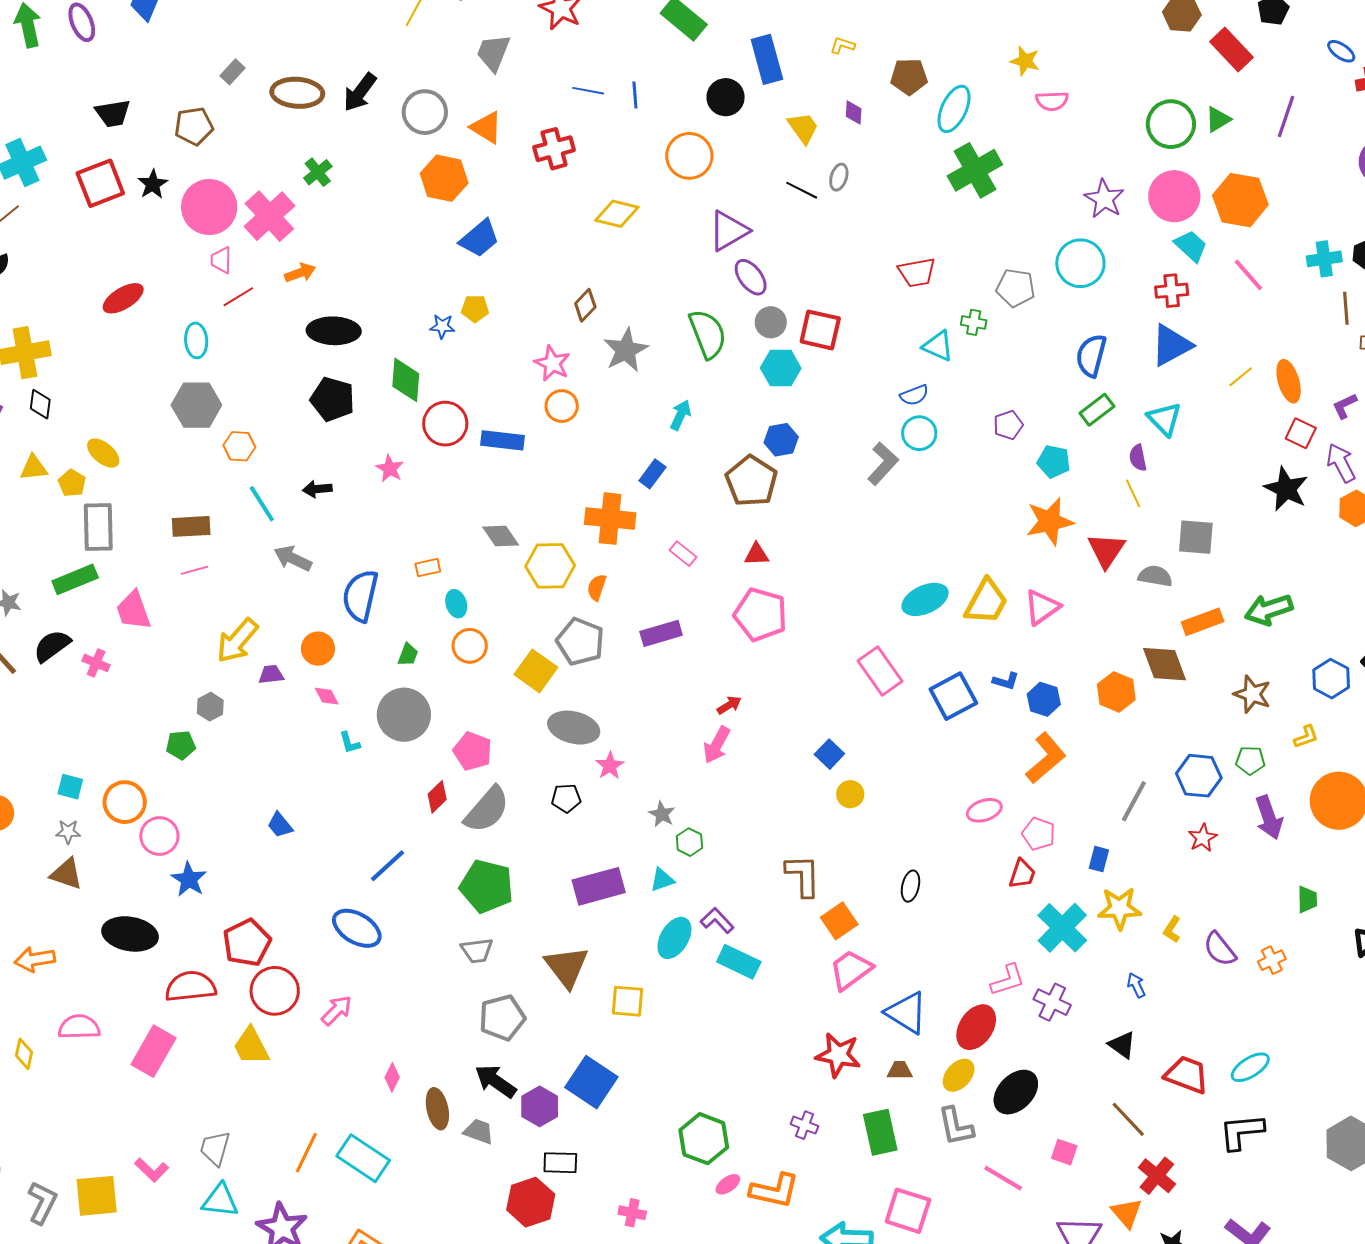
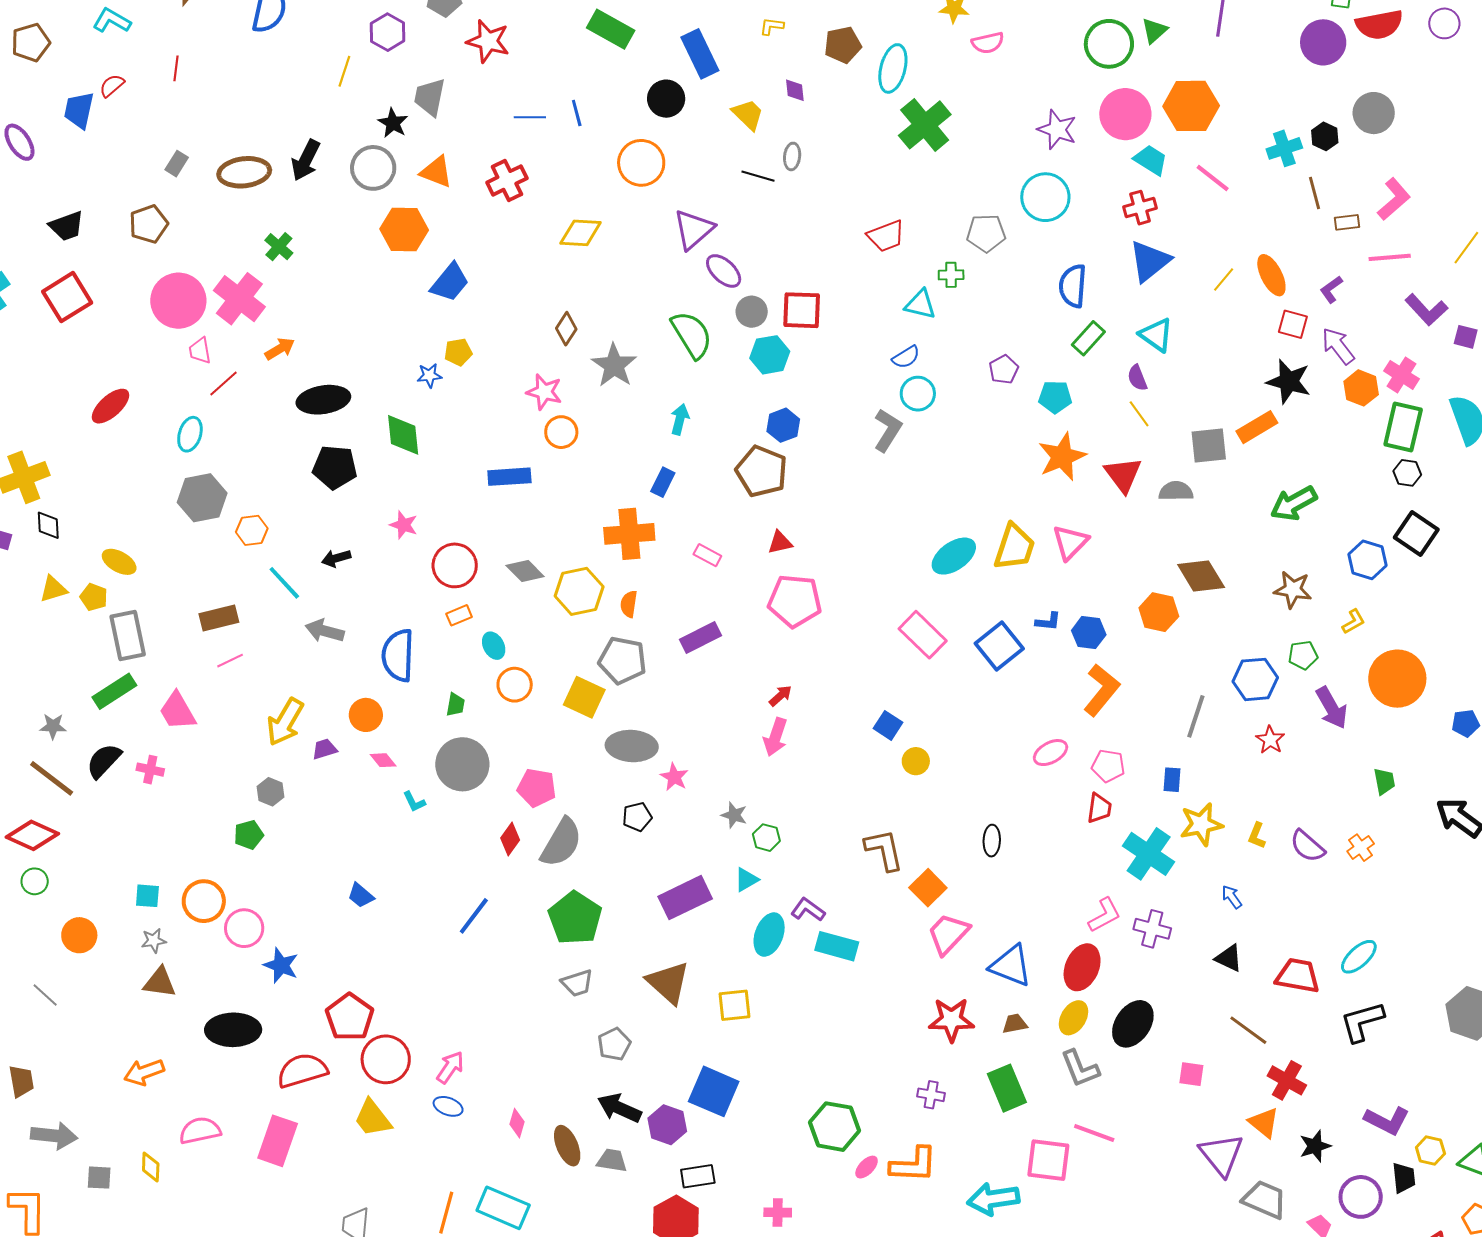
black star: (153, 184) -> (393, 123), moved
cyan ellipse: (196, 340) -> (190, 434), turned 32
red circle: (445, 424) -> (455, 565), moved
orange rectangle: (1203, 622) -> (1257, 427), moved
green pentagon: (487, 886) -> (575, 918), turned 30
blue ellipse: (357, 928) -> (448, 1106), moved, size x0.6
gray pentagon: (502, 1018) -> (614, 1044), size x0.7
pink line: (1003, 1178) -> (1094, 1133), moved

